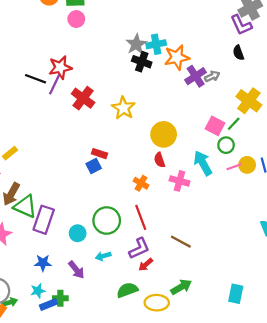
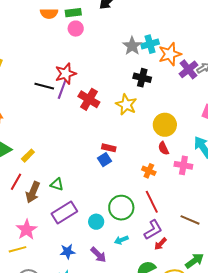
black cross: (142, 62) -> (142, 78), moved
green triangle: (25, 206) -> (57, 184), moved, size x0.6
purple rectangle: (44, 220) -> (64, 213), turned 45

